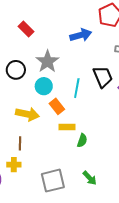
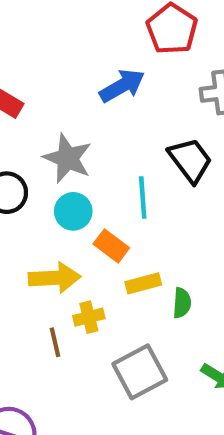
yellow cross: (14, 165) -> (89, 317), moved
gray square: (53, 181) -> (140, 372), moved

